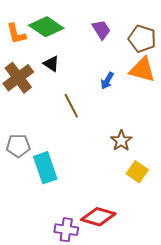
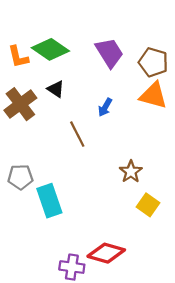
purple trapezoid: (101, 30) -> (109, 53), size x1.4
blue arrow: (107, 81) -> (105, 107), moved

